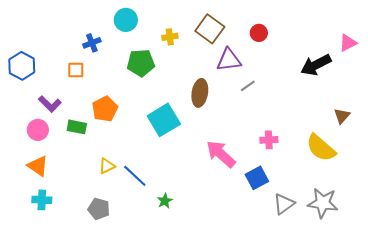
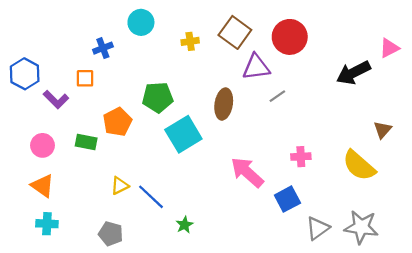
red circle: (259, 33) -> (290, 37), size x1.8
green pentagon: (141, 63) -> (158, 97), moved
purple L-shape: (50, 104) -> (56, 100), moved

